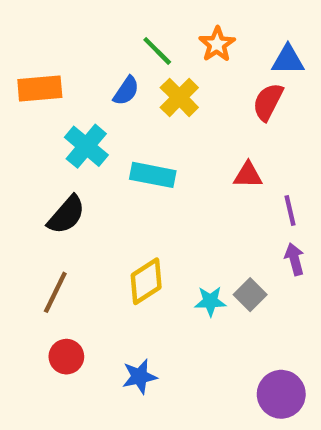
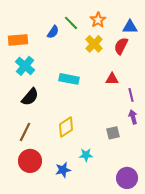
blue semicircle: (126, 91) -> (53, 32), moved
yellow cross: (179, 97) -> (94, 44), moved
cyan cross: (86, 146) -> (25, 66), moved
gray square: (250, 295) -> (113, 133), turned 32
cyan star: (210, 301) -> (86, 155), moved
red circle: (66, 357) -> (30, 161), size x1.5

